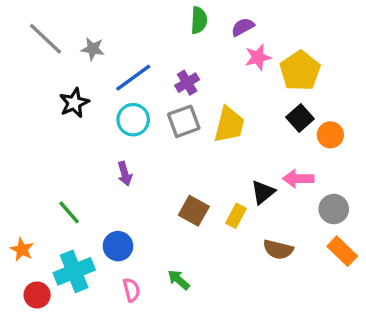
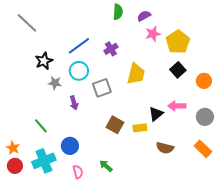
gray star: (93, 49) -> (55, 83), moved
gray square: (184, 121) -> (102, 88), moved
orange circle: (330, 135) -> (204, 81), moved
gray circle: (334, 209) -> (205, 117), moved
yellow rectangle: (236, 216) -> (140, 128), turned 56
red circle: (37, 295) -> (15, 166), moved

